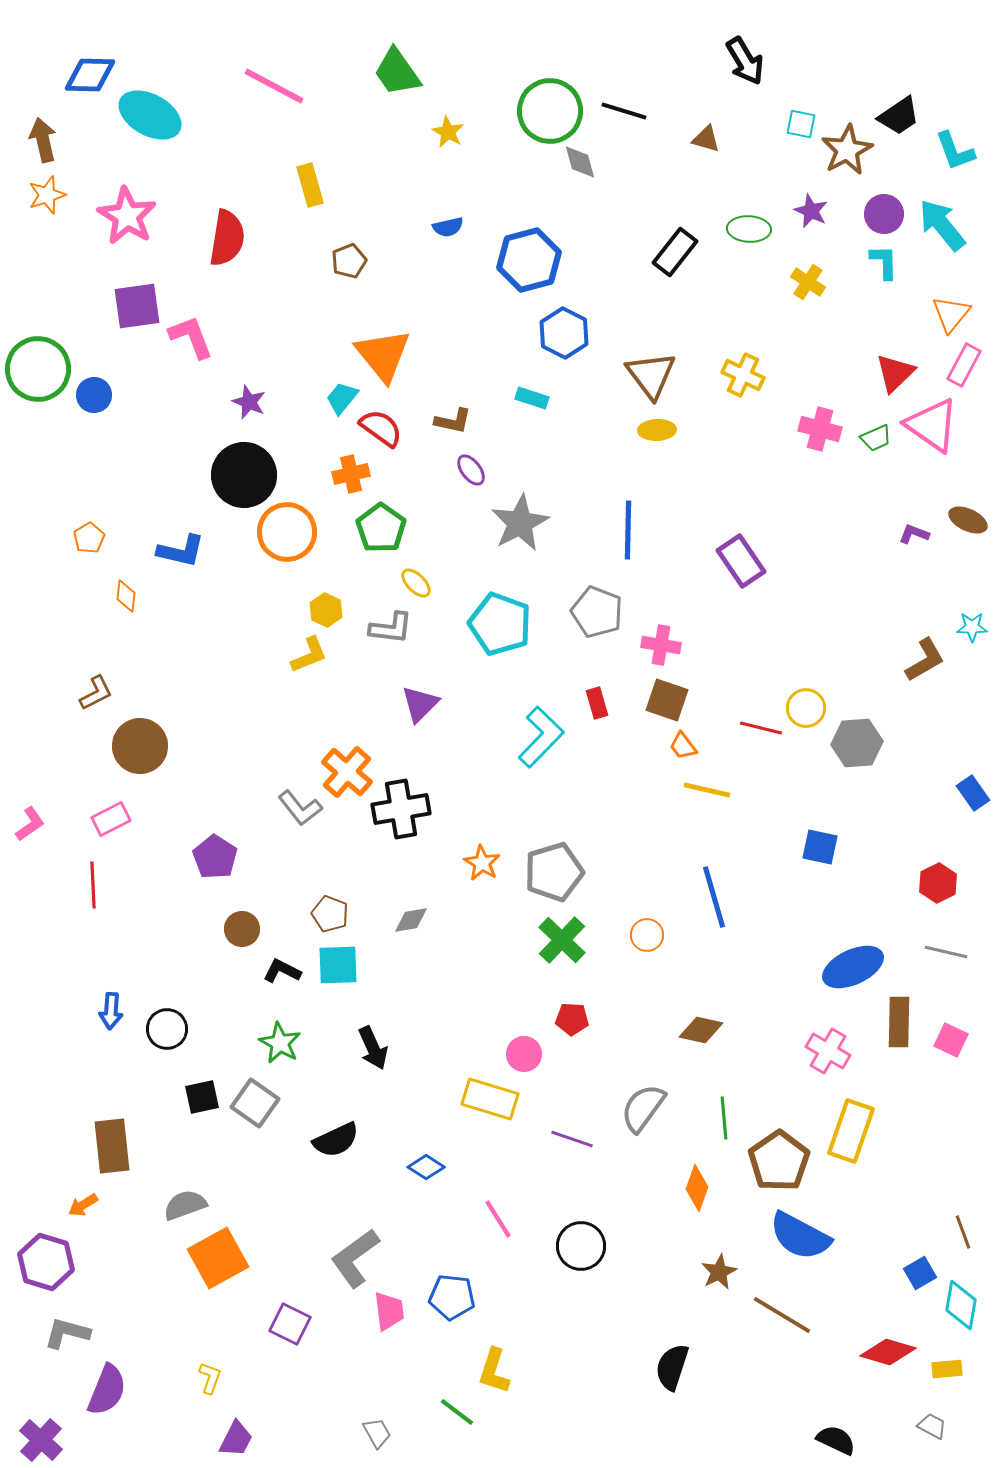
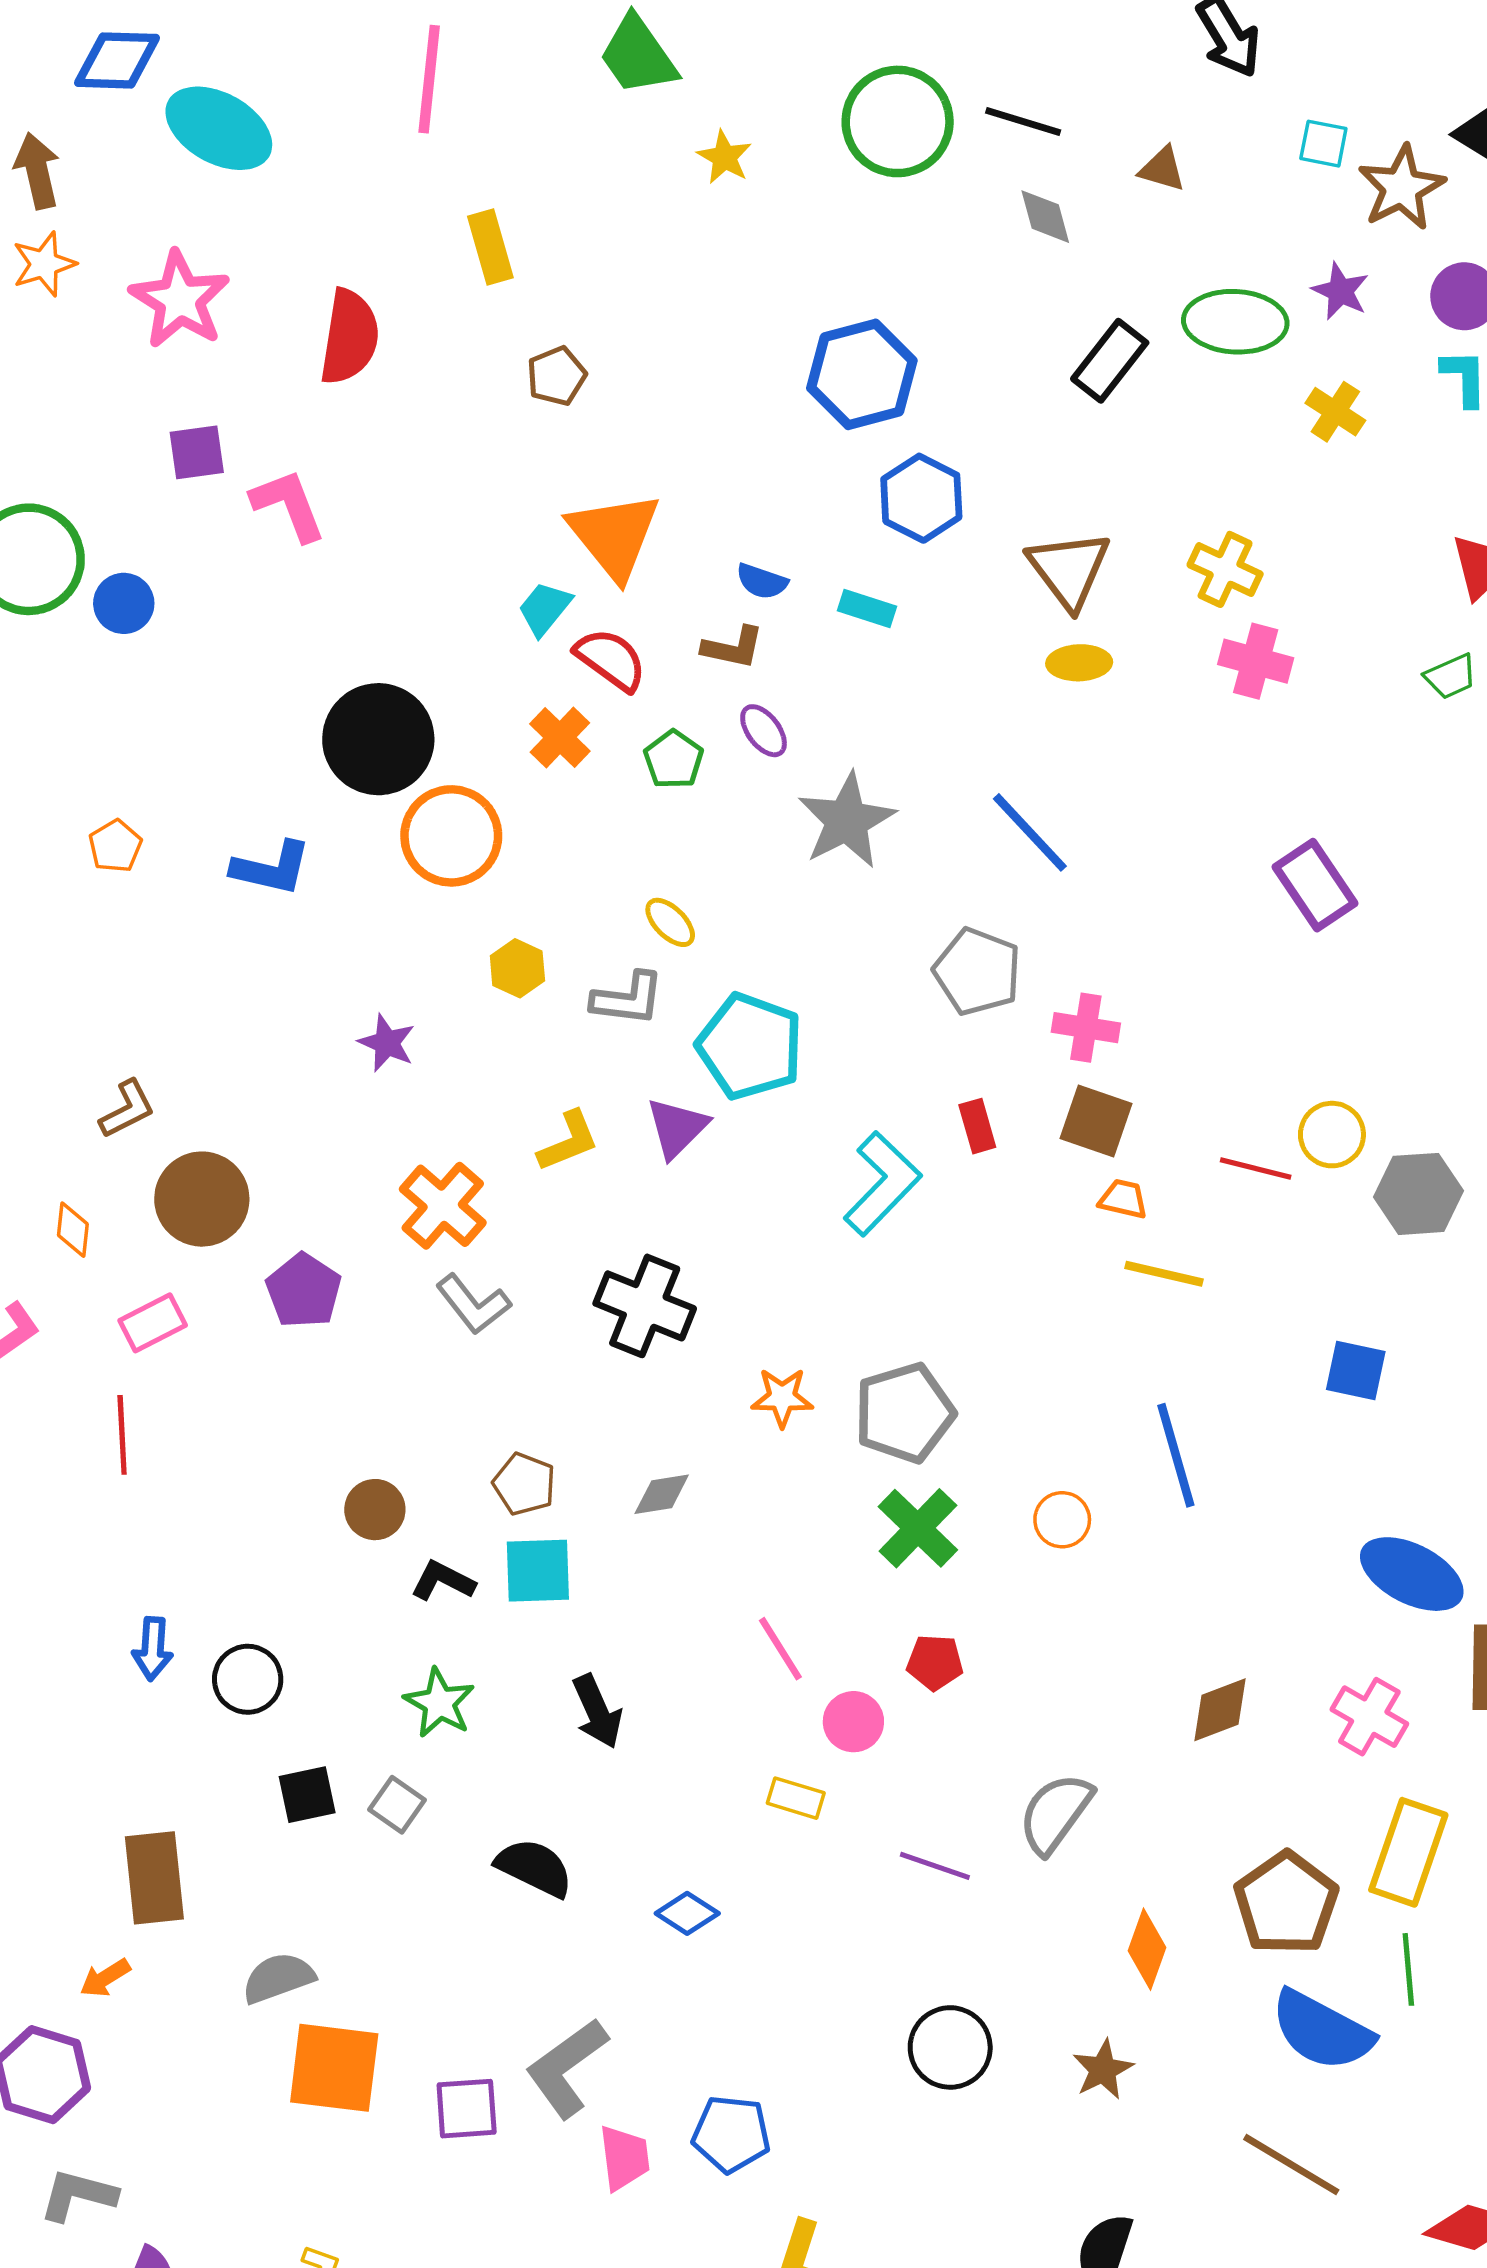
pink line: (274, 86) -> (429, 79), turned 68
gray diamond: (580, 162) -> (1045, 217), moved
blue semicircle: (448, 227) -> (762, 581), moved, turned 32
green ellipse: (749, 229) -> (1235, 322), size x1.4
purple square: (137, 306) -> (197, 452), size x0.7
purple star: (249, 402) -> (387, 1043), moved
pink cross: (820, 429) -> (1256, 661), moved
orange cross: (351, 474) -> (560, 737), turned -33
green pentagon: (381, 528) -> (674, 760), moved, size x0.7
blue line: (628, 530) -> (1030, 832), turned -44
purple rectangle: (741, 561) -> (1315, 885), moved
orange diamond: (126, 596) -> (73, 1230), moved
cyan pentagon: (500, 624) -> (750, 1046), moved
yellow L-shape: (309, 655) -> (568, 1141), moved
orange trapezoid: (683, 746) -> (1123, 1199), turned 140
orange cross: (347, 772) -> (443, 1206), moved
black cross: (401, 809) -> (645, 1306), turned 32
purple pentagon: (215, 857) -> (304, 1291), moved
orange star: (482, 863) -> (782, 1398), turned -30
blue ellipse: (853, 967) -> (1412, 1574), turned 52
brown diamond: (701, 1030) -> (1220, 1710), moved, turned -33
yellow rectangle: (490, 1099) -> (796, 1798), size x0.6
gray square: (255, 1103) -> (397, 1805), size x0.7
green line: (724, 1118) -> (1408, 1969), moved
black semicircle: (336, 1140) -> (534, 1868), turned -129
pink line: (498, 1219) -> (780, 1649), moved
orange square: (218, 1258) -> (334, 2068), turned 36
brown star: (719, 1272) -> (1103, 2070), moved
purple square: (290, 1324) -> (467, 2109), moved, turned -30

